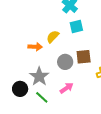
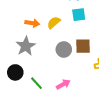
orange arrow: (35, 47) -> (32, 23), moved
gray star: (39, 76) -> (26, 46), moved
pink arrow: (67, 88) -> (63, 84), moved

